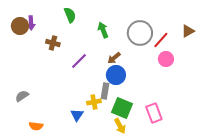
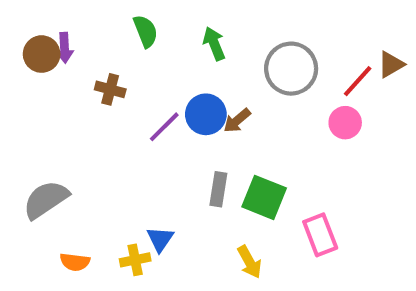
green arrow: (103, 30) -> (214, 44), moved
red line: (161, 40) -> (358, 81), moved
blue circle: (116, 75) -> (206, 114), moved
gray semicircle: (22, 96) -> (46, 200), size x1.6
yellow cross: (94, 102) -> (135, 260), moved
green square: (122, 108) -> (264, 197), moved

